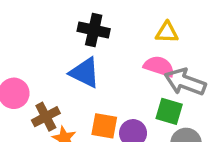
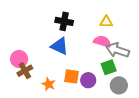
green square: (169, 111) -> (109, 67), turned -35
brown cross: (46, 117) -> (25, 71), moved

